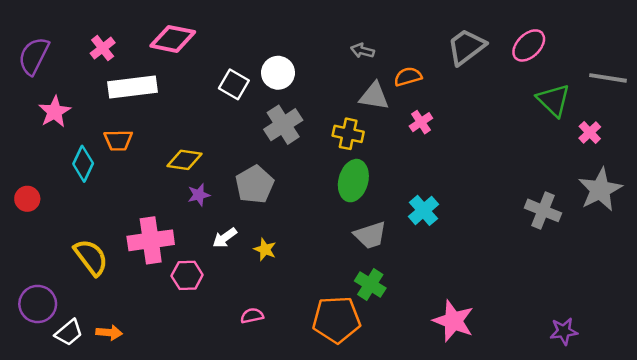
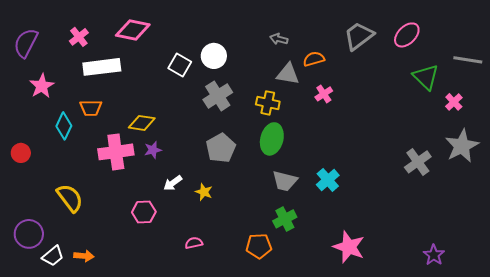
gray pentagon: (255, 184) -> (221, 148), moved
cyan cross: (424, 210) -> (328, 180), moved
gray cross: (543, 210) -> (418, 162), turned 32
gray trapezoid: (370, 235) -> (285, 181), turned 32
pink cross: (151, 240) -> (116, 152), moved
green cross: (370, 284) -> (285, 219), turned 30
orange pentagon: (336, 320) -> (259, 246), size x0.7
purple star: (564, 331) -> (434, 255), turned -30

